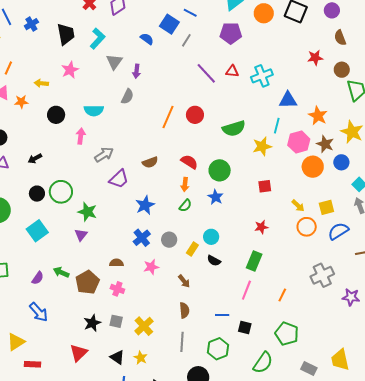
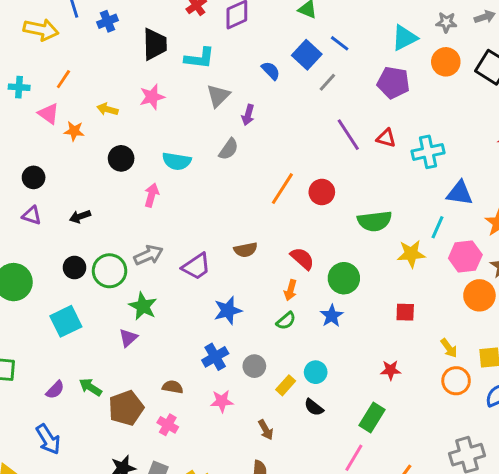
cyan L-shape: (98, 39) -> (200, 58), turned 45
gray arrow: (104, 155) -> (148, 255), moved

